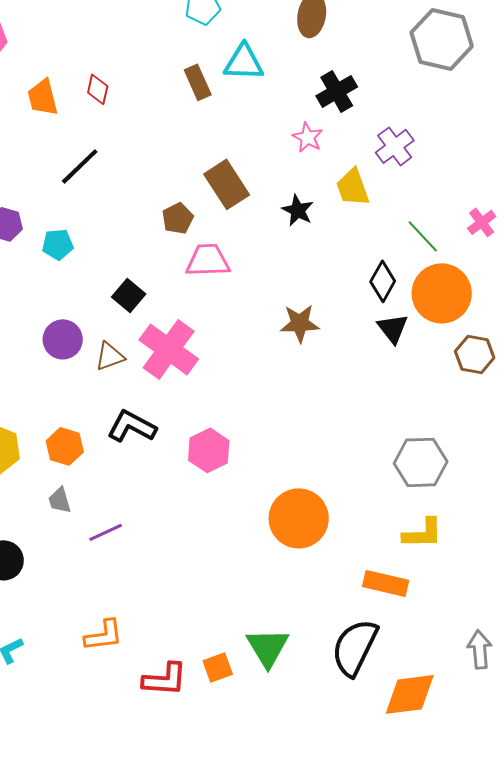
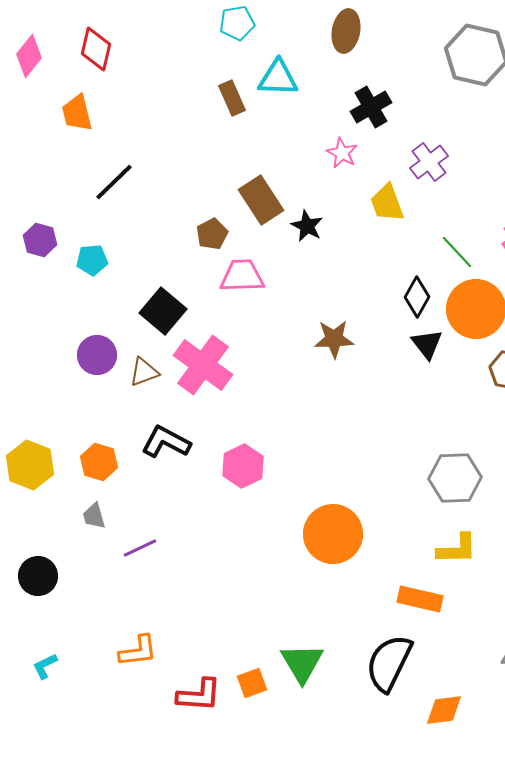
red diamond: (98, 89) -> (96, 49), moved, size x1.4
black star: (298, 210) -> (307, 226), moved
black square: (129, 295) -> (163, 311), size x1.4
orange diamond: (410, 694) -> (444, 710), size x0.7

